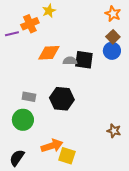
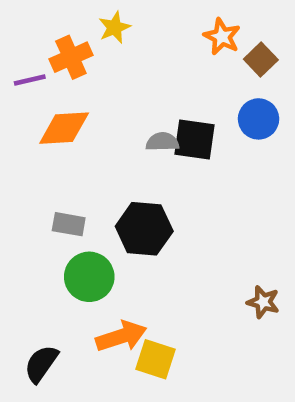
orange star: (113, 14) -> (222, 37), moved
brown square: (113, 37) -> (261, 59), moved
orange diamond: (49, 53) -> (64, 128), moved
green circle: (23, 120) -> (89, 277), moved

